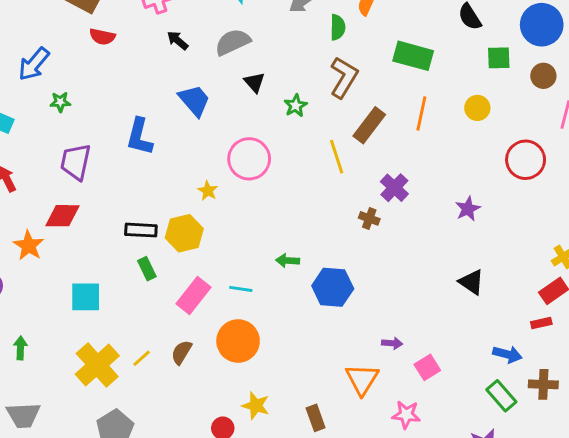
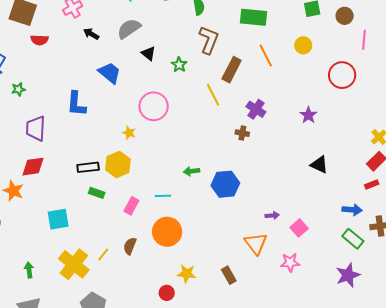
orange line: (421, 114) -> (266, 56), turned -30
green rectangle: (147, 269) -> (97, 193), turned -35
pink rectangle: (194, 295) -> (131, 206), size x0.7
green arrow: (20, 348) -> (29, 270), moved

